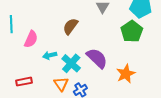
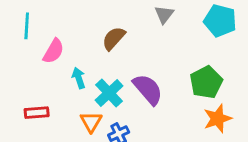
green pentagon: (132, 31) -> (206, 82), moved
cyan arrow: (50, 55) -> (79, 78), turned 80
orange star: (126, 74) -> (217, 119), moved

